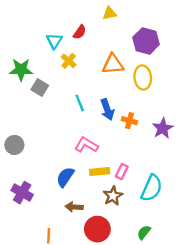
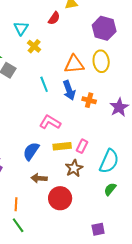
red semicircle: (80, 32) -> (54, 18), moved
orange triangle: (113, 64) -> (74, 64), moved
green semicircle: (144, 232) -> (110, 189), moved

